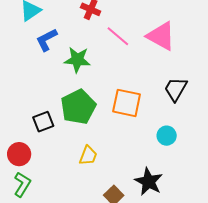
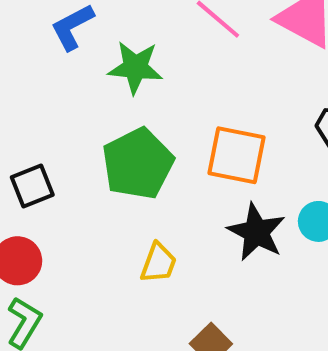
black square: (43, 122) -> (32, 186), moved
black star: (149, 182) -> (256, 232), moved

